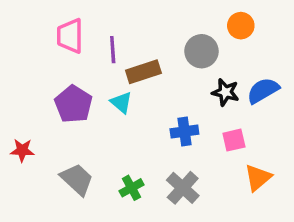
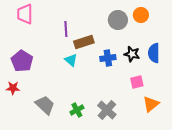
pink trapezoid: (70, 36) -> (25, 14), moved
gray circle: (202, 51) -> (118, 20), moved
blue semicircle: (263, 91) -> (154, 53), turned -60
purple pentagon: (73, 104) -> (22, 61), moved
blue cross: (184, 131) -> (108, 58), moved

